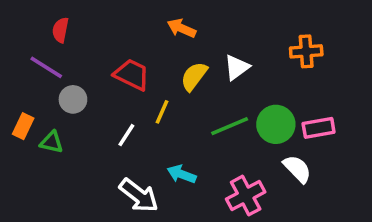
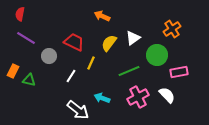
red semicircle: (61, 30) -> (20, 14), moved
orange cross: (306, 51) -> (172, 29), turned -30
gray circle: (73, 99) -> (49, 56), moved
green circle: (276, 124) -> (157, 55), moved
pink cross: (246, 196) -> (138, 97), moved

